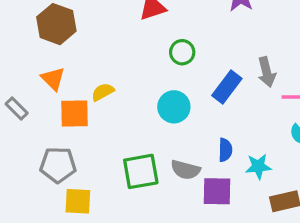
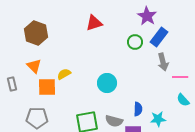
green circle: (182, 52) -> (135, 42), moved
blue rectangle: (227, 87) -> (159, 37), moved
gray rectangle: (17, 109) -> (12, 84), turned 32

